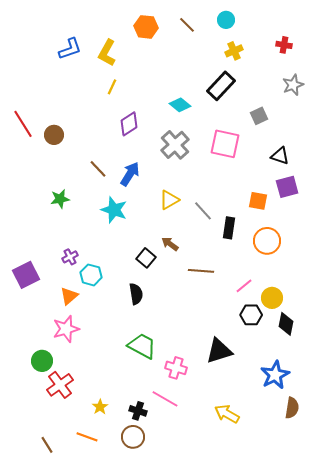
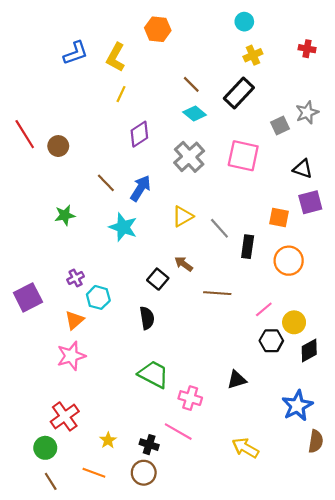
brown line: (187, 25) -> (191, 84), moved
gray star: (293, 85) -> (307, 112), moved
black diamond: (286, 324) -> (309, 350), turned 50
black triangle: (219, 351) -> (237, 380), size x0.7
green circle: (42, 361) -> (45, 448), moved

